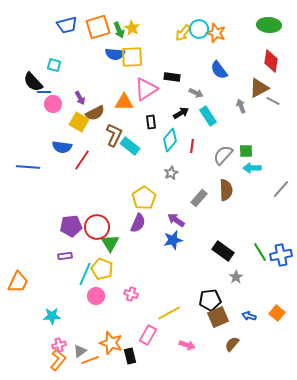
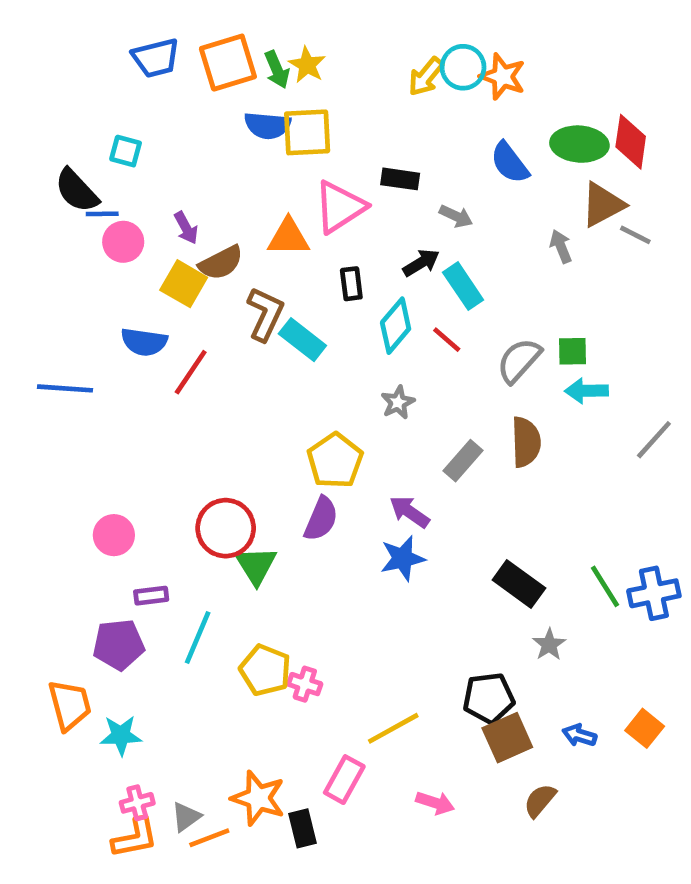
green ellipse: (269, 25) -> (579, 144), moved
cyan rectangle: (208, 116) -> (463, 286), moved
red line: (192, 146) -> (447, 340), turned -56
purple pentagon: (71, 226) -> (119, 645), moved
yellow pentagon: (102, 269) -> (265, 670), moved
orange trapezoid: (18, 282) -> (70, 705), moved, turned -40
pink circle: (96, 296) -> (114, 535), moved
orange L-shape: (58, 360) -> (135, 838), turned 40

